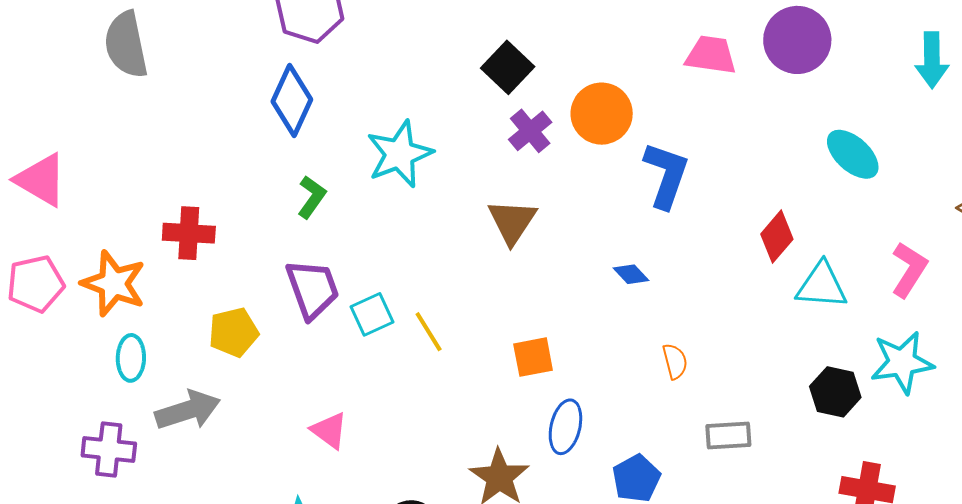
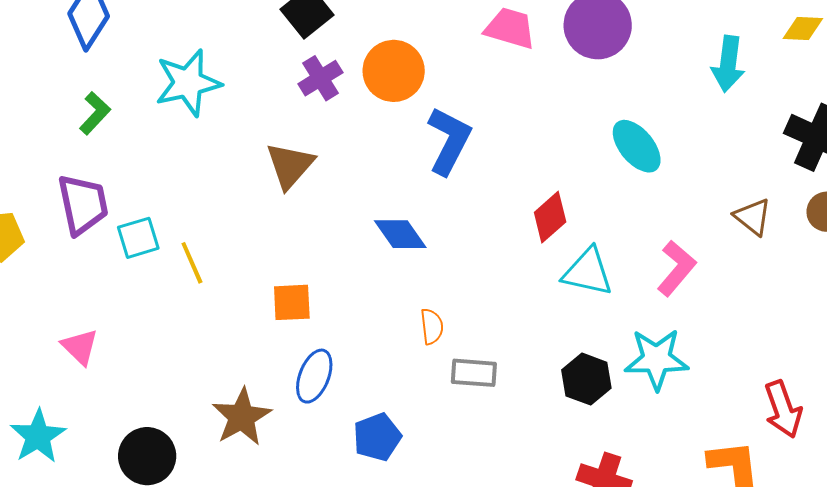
blue diamond: (631, 274) -> (400, 234), size x1.5
gray rectangle: (728, 435) -> (474, 373), moved

